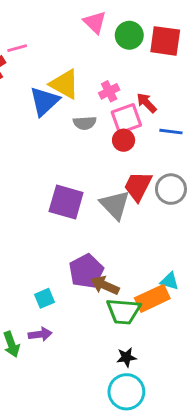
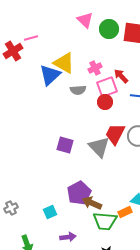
purple square: (66, 202) -> (65, 145), size x0.7
orange rectangle: (152, 298) -> (125, 212), size x0.6
purple arrow: (40, 334) -> (68, 237), moved

